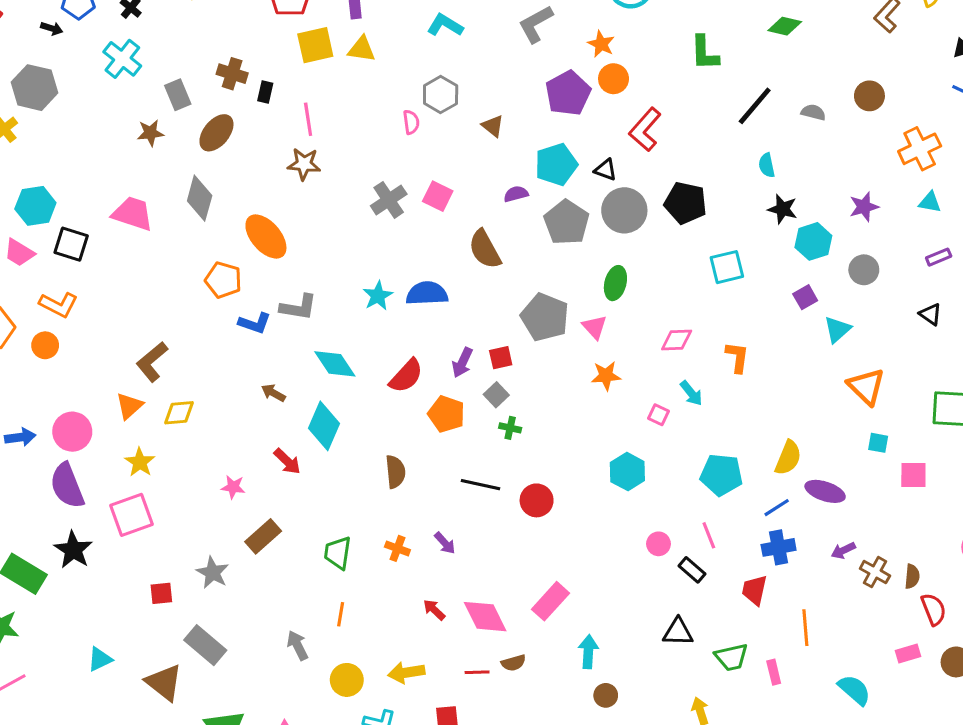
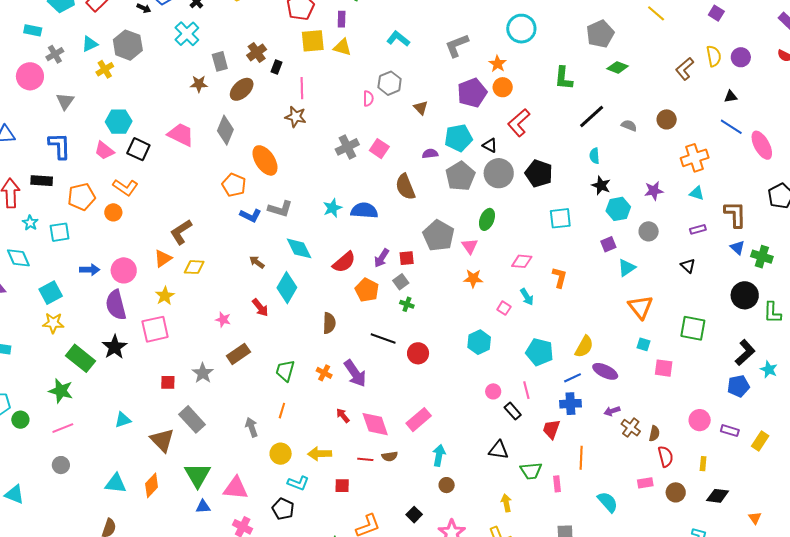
brown cross: (232, 74) -> (257, 52), turned 30
purple arrow: (445, 543) -> (355, 373), size x1.8

